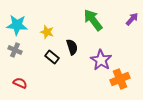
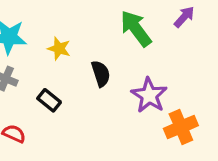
purple arrow: (132, 19) -> (184, 17), moved
black rectangle: (52, 57) -> (49, 100), moved

